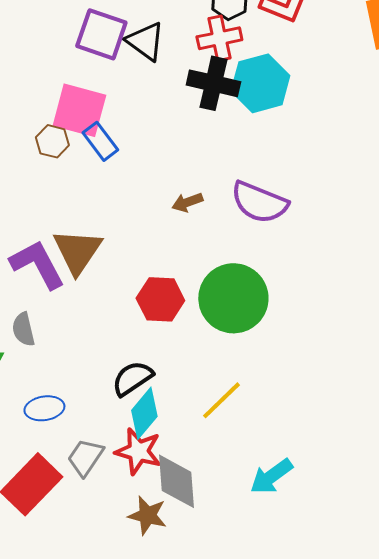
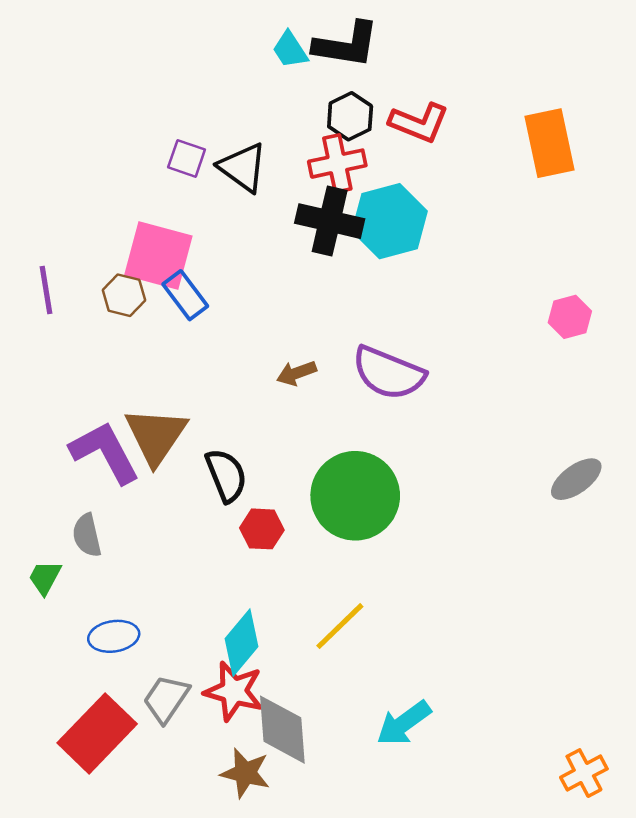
purple square: (101, 34) -> (187, 158), size x0.6
red hexagon: (160, 299) -> (262, 529), moved, size x0.7
black semicircle: (132, 378) -> (226, 475), moved, turned 102

